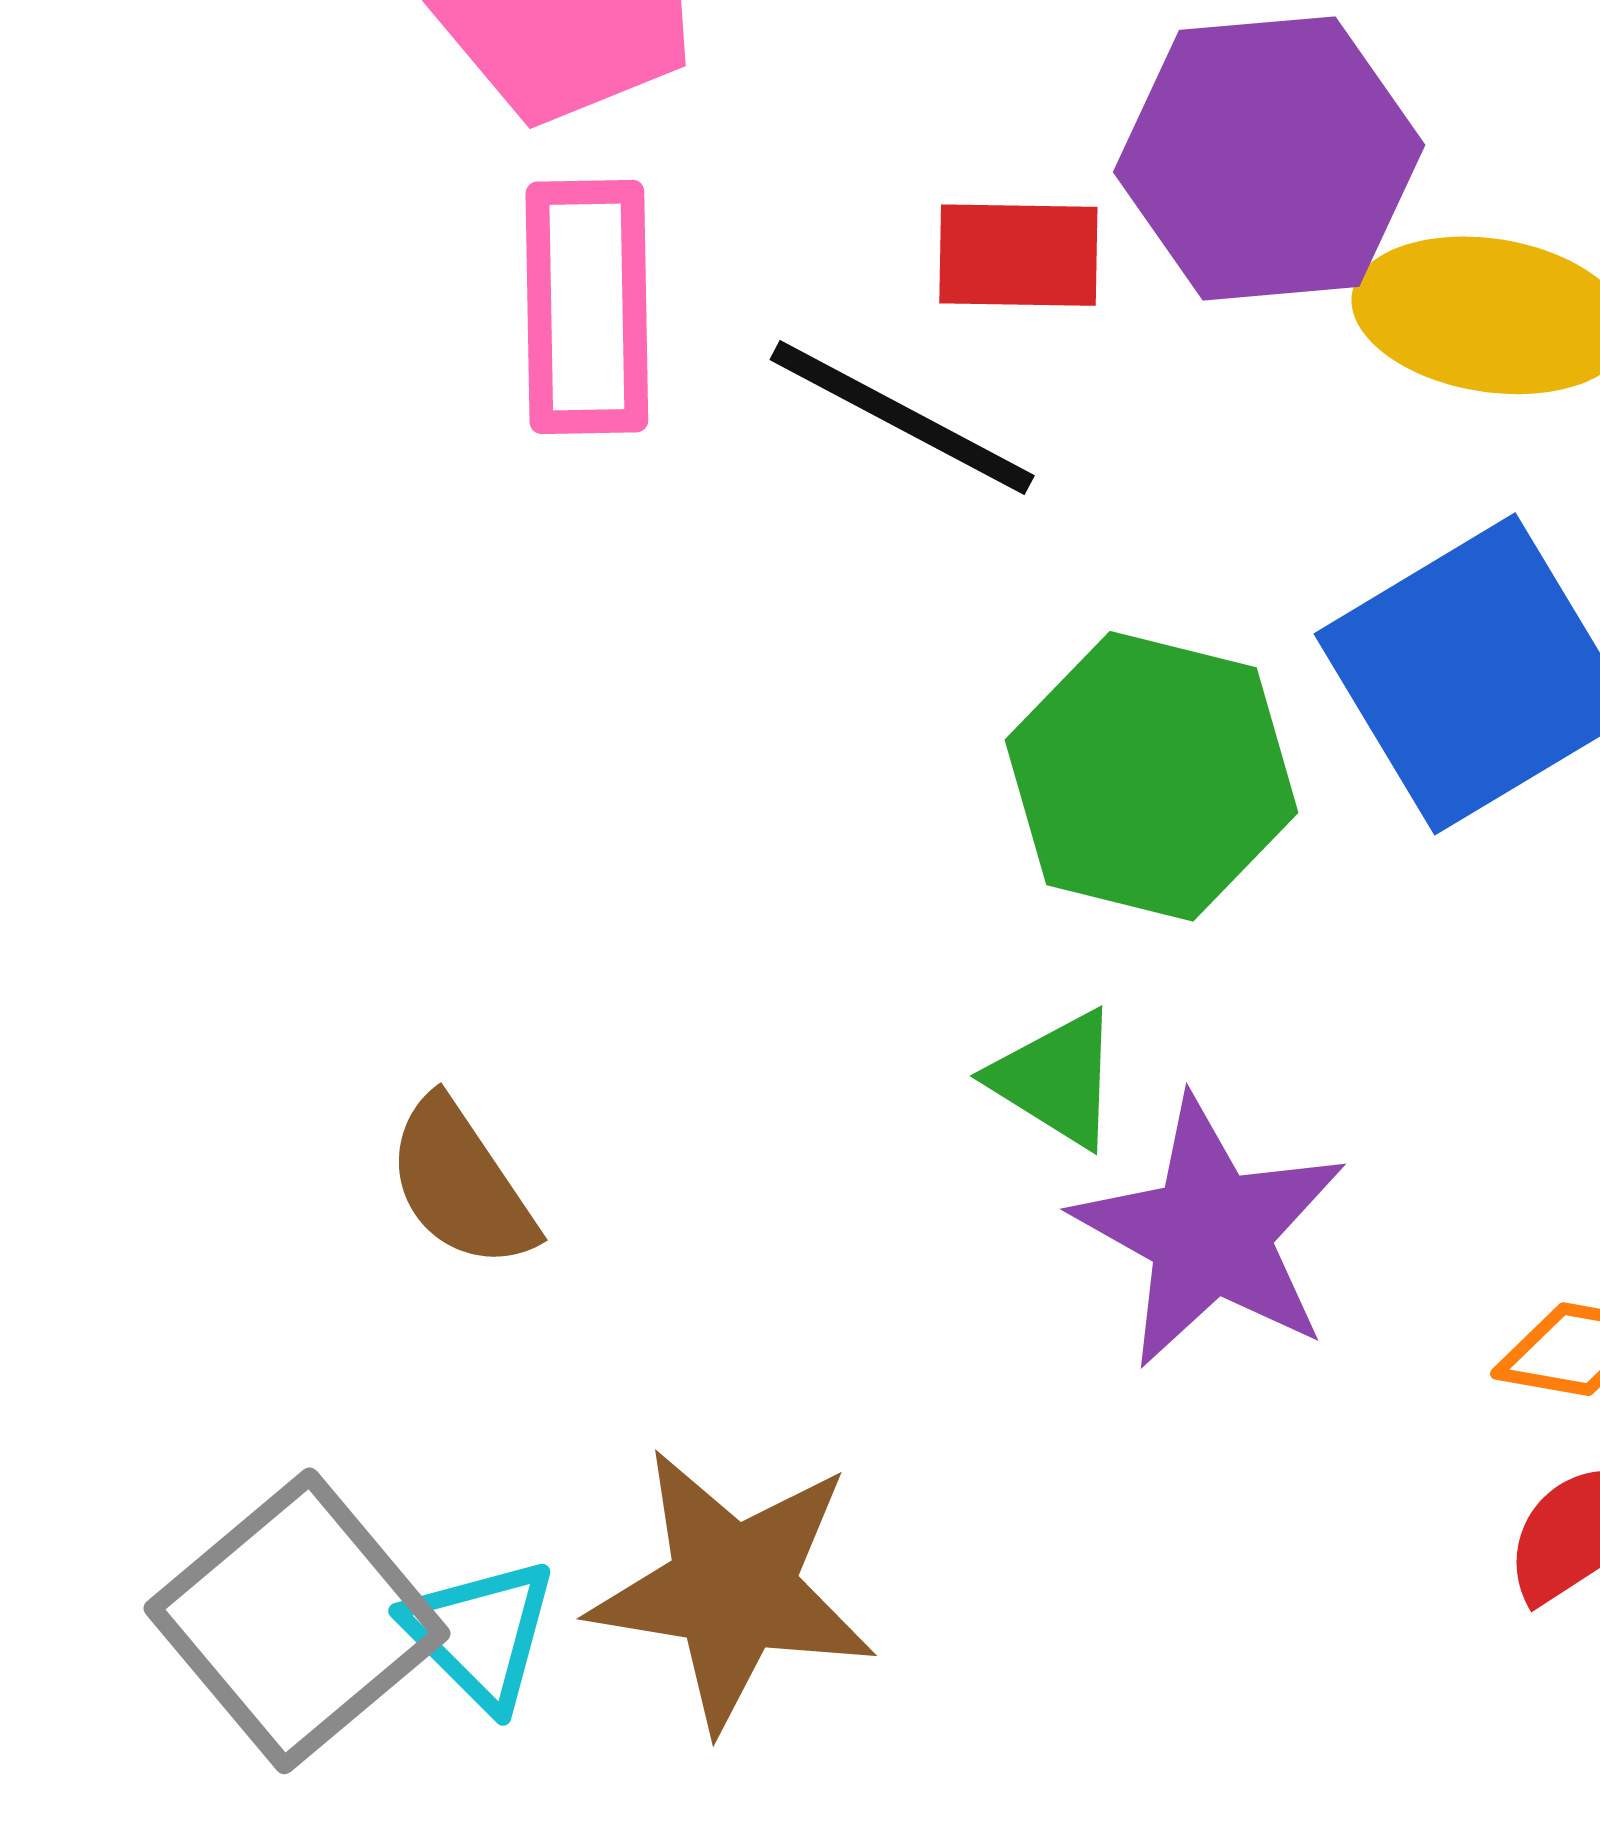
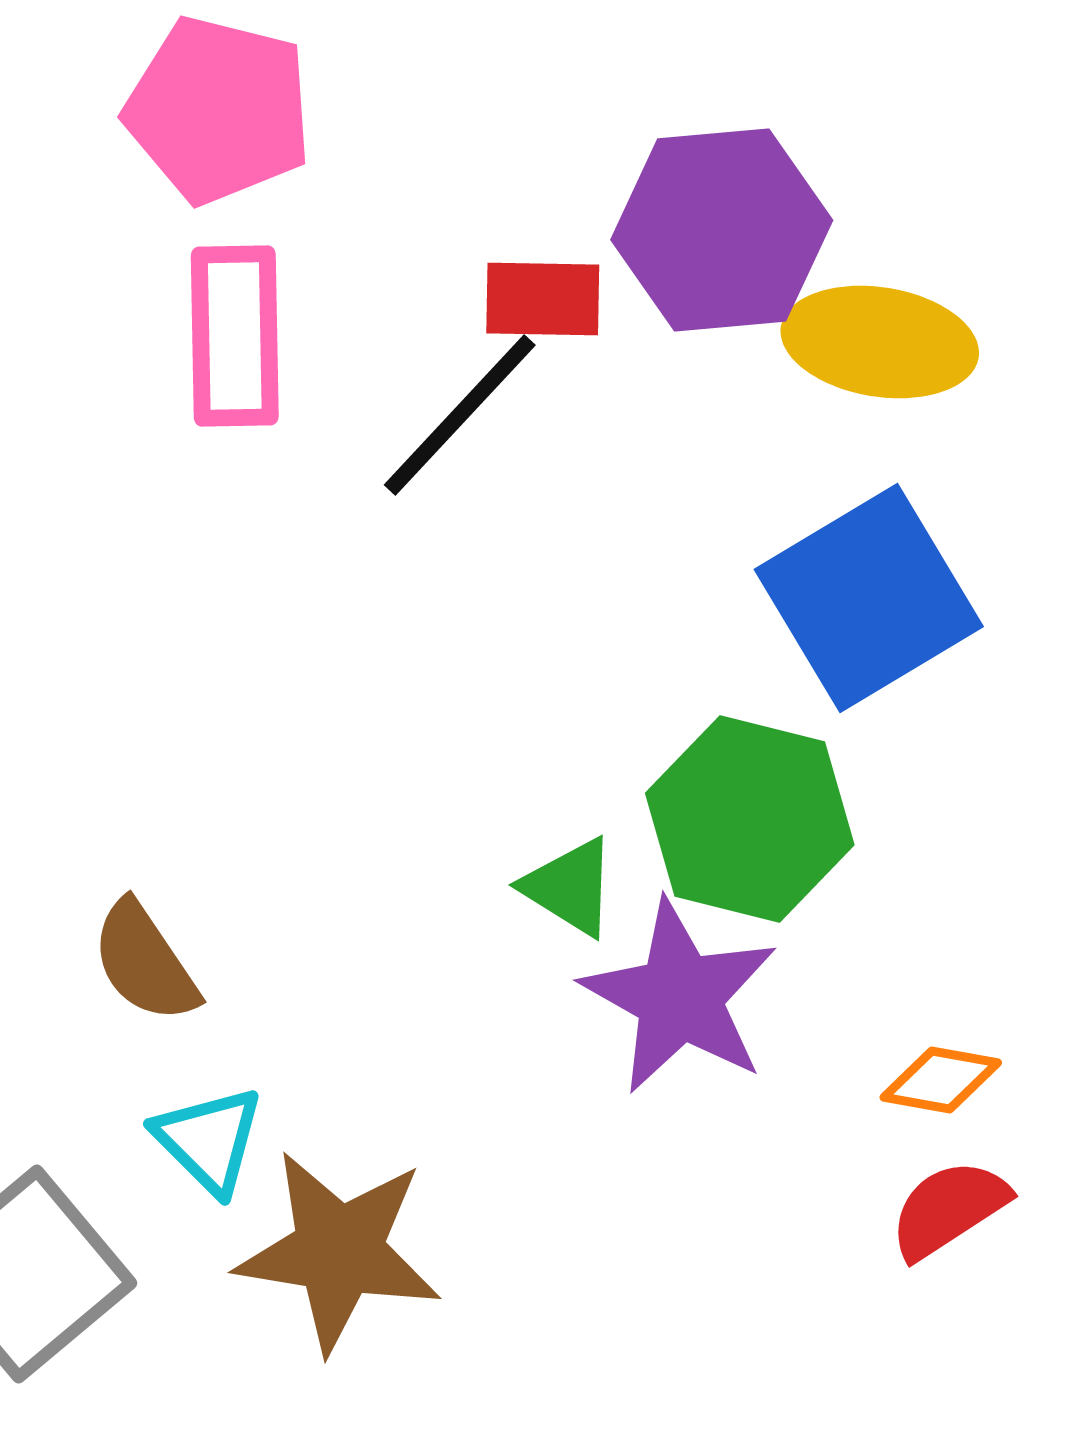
black line: (902, 418) -> (460, 415), turned -75
green hexagon: (1151, 776) -> (750, 819), moved
cyan triangle: (480, 1634) -> (209, 1140), moved

